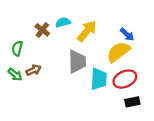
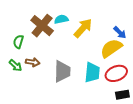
brown cross: (42, 30) -> (42, 26), size x1.6
gray trapezoid: (77, 62) -> (62, 71), moved
brown arrow: (34, 70) -> (33, 62), turned 32

